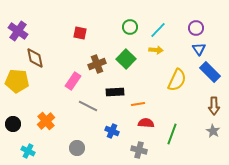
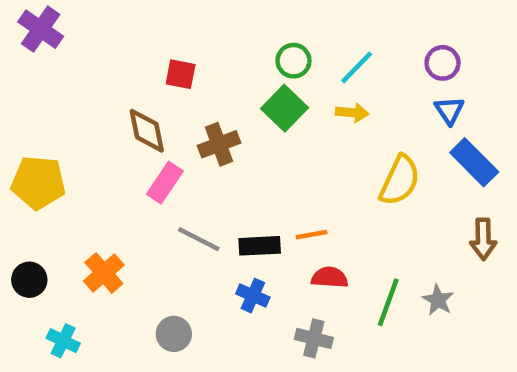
purple cross: (18, 31) -> (41, 29), moved
brown diamond: (35, 58) -> (147, 131), moved
green square: (126, 59) -> (284, 108), moved
black rectangle: (115, 92) -> (260, 246), moved
gray star: (213, 131) -> (438, 300), moved

